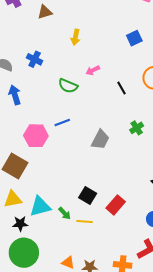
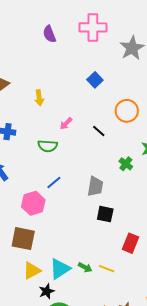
black square: (88, 195) -> (105, 214), moved
yellow line: (85, 221) -> (107, 269), turned 35

